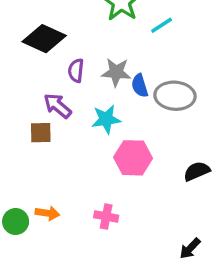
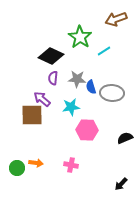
black diamond: (44, 39) -> (51, 56), moved
brown square: (41, 133) -> (32, 115), size x1.6

